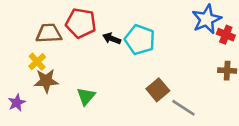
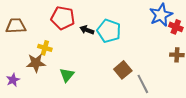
brown trapezoid: (49, 33) -> (16, 26), moved
yellow cross: (37, 62) -> (45, 48), moved, turned -32
gray line: (183, 108) -> (143, 84), turned 30

